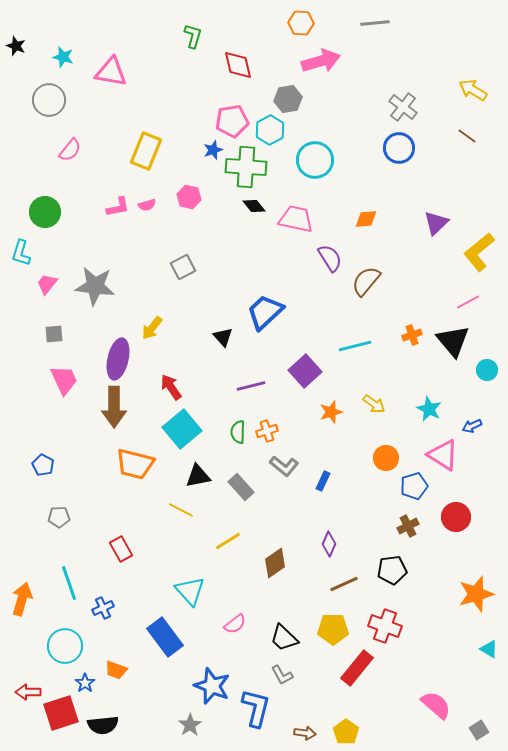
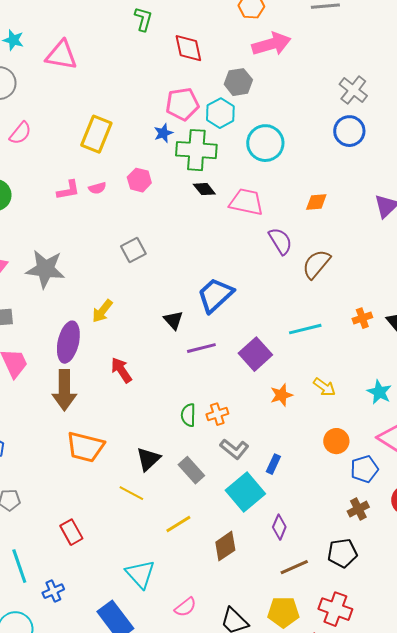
purple line: (251, 386) -> (201, 348), moved
cyan square: (182, 429) -> (245, 492), moved
black triangle: (198, 476) -> (148, 459), turned -32

